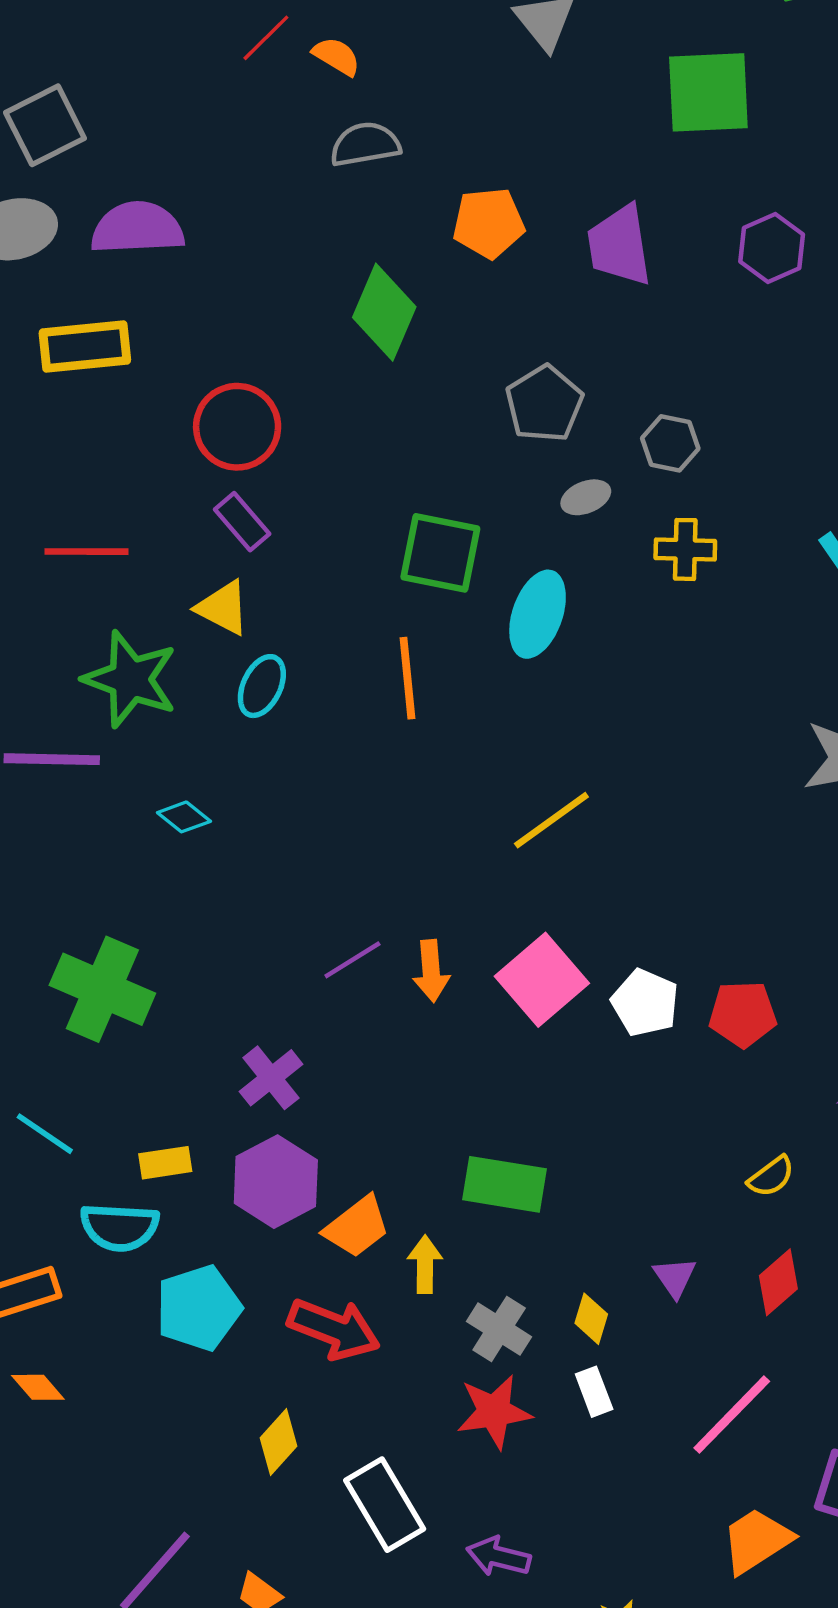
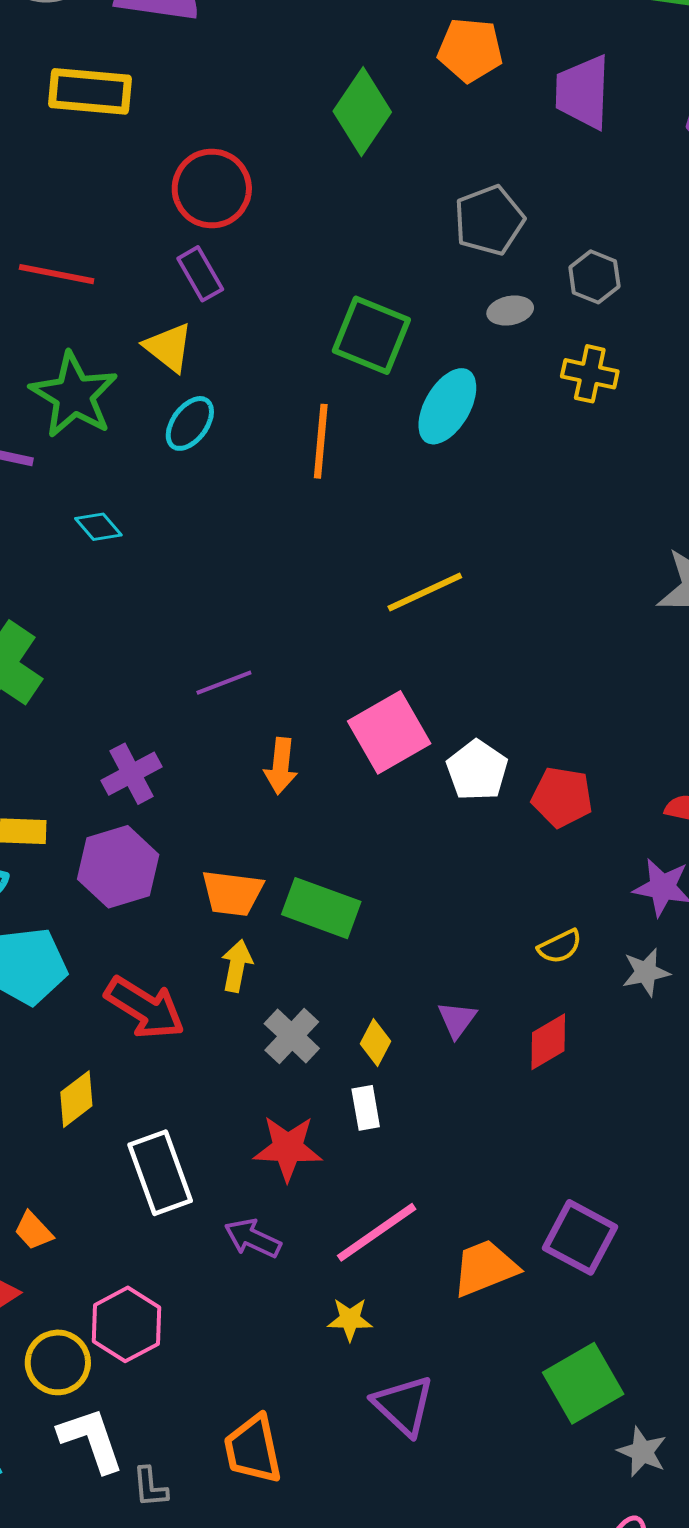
orange arrow: (431, 971) -> (281, 766), moved
orange trapezoid: (357, 1227) -> (232, 893), moved, turned 34
red star: (494, 1412) -> (288, 1148), moved
pink line: (732, 1415) -> (377, 1232), moved

